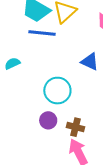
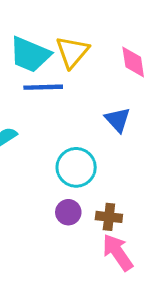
blue triangle: (90, 62) -> (118, 120), turned 30

